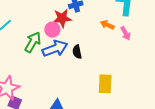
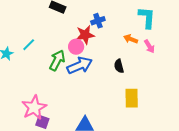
black semicircle: (77, 52) -> (119, 66), moved

